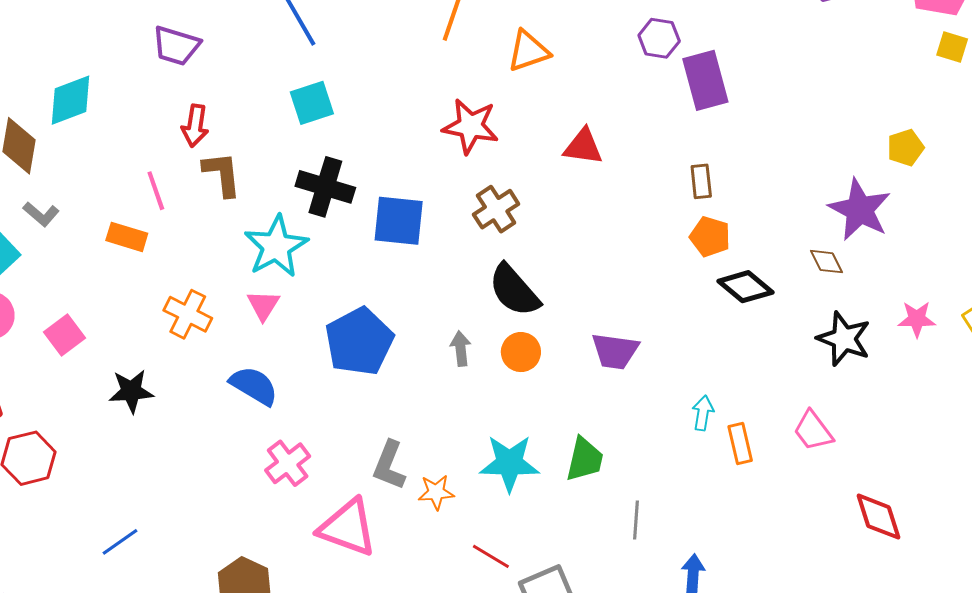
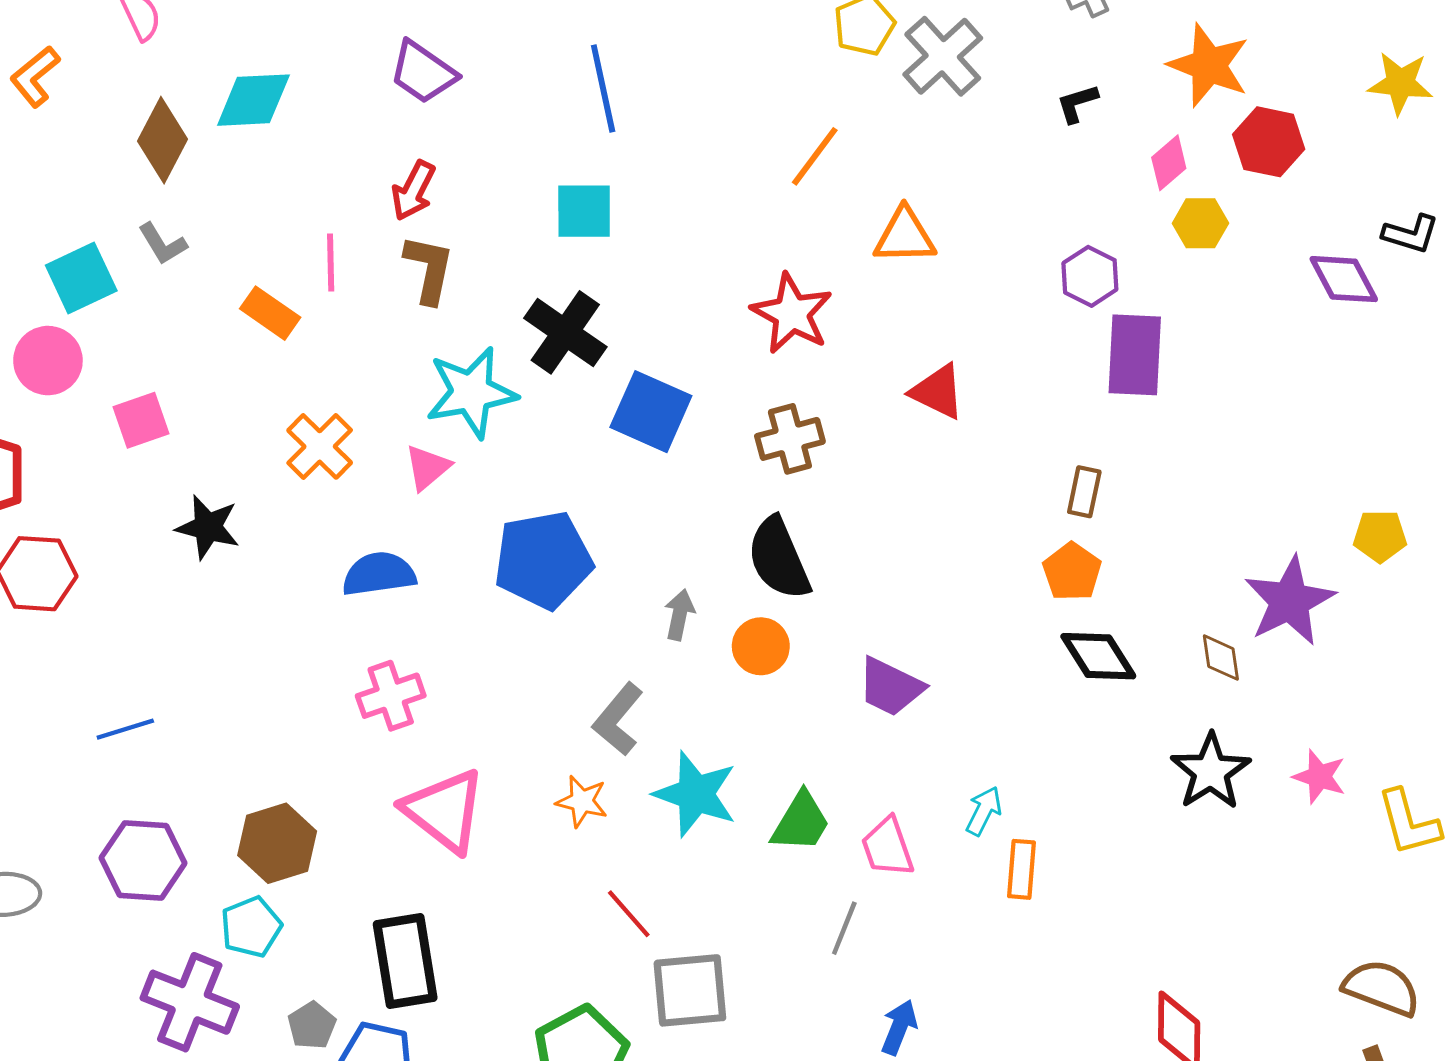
blue semicircle: (254, 386) -> (379, 574), turned -57
pink trapezoid: (813, 431) -> (888, 847), moved
gray L-shape: (389, 465) -> (618, 719), moved

